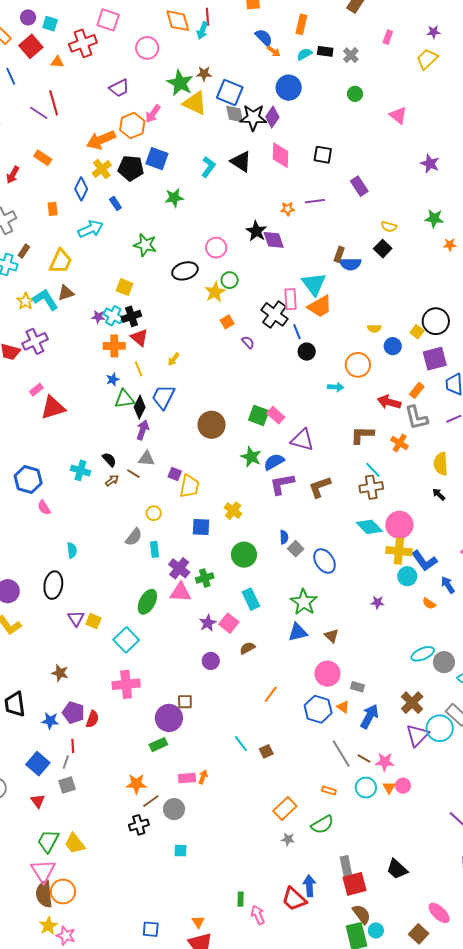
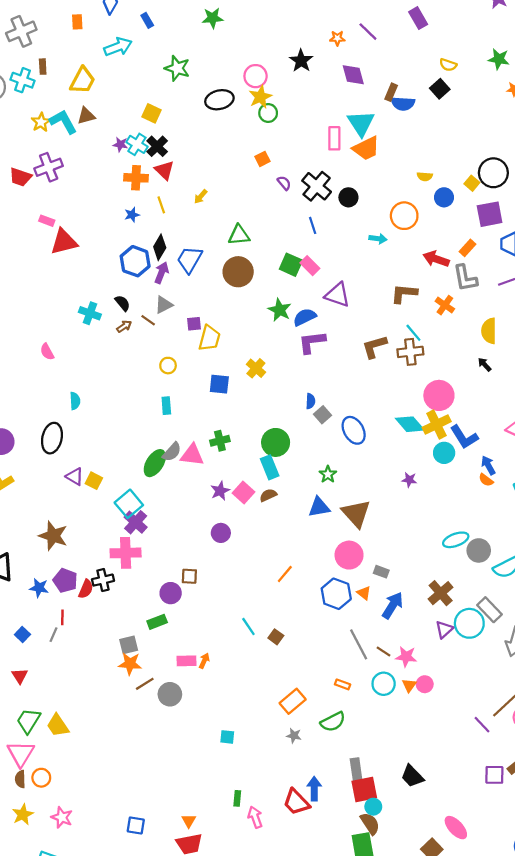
purple line: (315, 201) -> (368, 32), turned 48
purple diamond: (274, 240) -> (353, 75), moved
brown rectangle: (24, 251) -> (43, 67), turned -40
yellow star: (215, 292) -> (260, 97), moved
black cross: (274, 314) -> (317, 186), moved
black cross: (131, 316) -> (157, 146), turned -30
blue line: (297, 332) -> (313, 225), moved
pink rectangle: (36, 390) -> (47, 221), turned 56
blue trapezoid: (163, 397) -> (189, 260), moved
green triangle: (124, 399) -> (239, 235), moved
gray triangle: (146, 459) -> (164, 305), turned -36
purple square: (175, 474) -> (194, 324), turned -32
blue hexagon: (28, 479) -> (135, 261), moved
brown L-shape: (320, 487) -> (374, 347), moved
cyan diamond: (369, 527) -> (410, 424), moved
gray semicircle: (134, 537) -> (172, 452), moved
yellow cross: (399, 551) -> (437, 425), turned -35
green circle: (244, 555) -> (276, 442), moved
purple cross: (179, 568) -> (136, 522), moved
green star: (304, 602) -> (328, 474), size x0.6
orange semicircle: (429, 604) -> (486, 480), moved
purple triangle: (76, 618) -> (75, 476), turned -30
brown triangle: (331, 636) -> (356, 513), size x1.8
brown semicircle: (247, 648) -> (268, 495), moved
brown star: (60, 673) -> (53, 536), size x1.5
purple circle: (169, 718) -> (171, 593), size x0.7
purple triangle: (417, 735) -> (444, 630), size x0.7
brown square: (266, 751) -> (276, 637), turned -32
blue square: (38, 764) -> (22, 635), size x0.6
gray square: (67, 785) -> (129, 645), moved
black cross: (139, 825) -> (103, 580), moved
cyan square: (181, 851) -> (227, 737), moved
orange circle: (63, 892) -> (41, 778), size x0.7
brown semicircle: (44, 894) -> (20, 779), size x0.6
cyan circle: (376, 930) -> (373, 807), moved
pink star: (66, 936) -> (62, 817), moved

